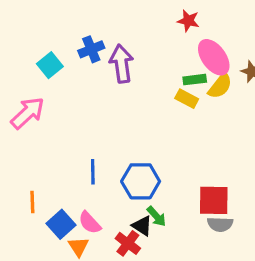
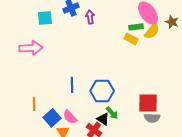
purple arrow: (121, 64) -> (90, 17), size x0.6
cyan square: (50, 65) -> (45, 18), turned 35
pink arrow: (28, 113) -> (31, 48), turned 40

